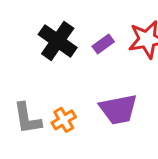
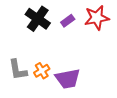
purple trapezoid: (118, 109) -> (68, 79), moved

